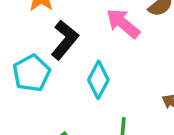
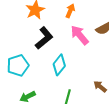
cyan pentagon: (31, 73) -> (18, 65), moved

